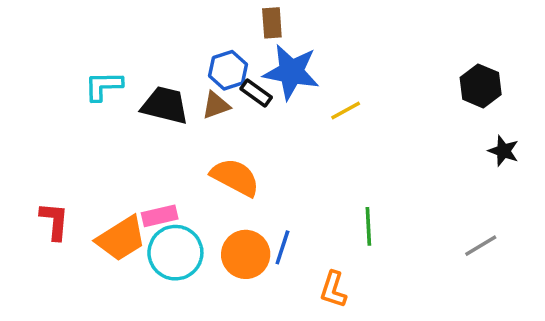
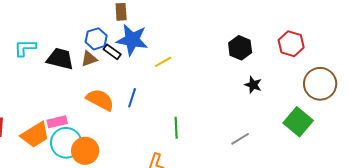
blue line: (282, 247) -> (132, 98), moved
orange circle: (246, 254) -> (85, 151), moved

